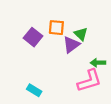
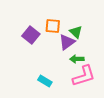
green arrow: (98, 63) -> (77, 59), moved
cyan rectangle: (34, 90) -> (45, 81), moved

